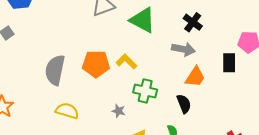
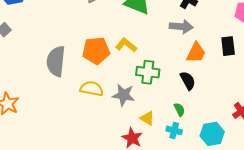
black rectangle: (229, 63) -> (228, 46), moved
yellow semicircle: (67, 111) -> (92, 89), moved
gray star: (119, 111) -> (124, 95), size x1.6

